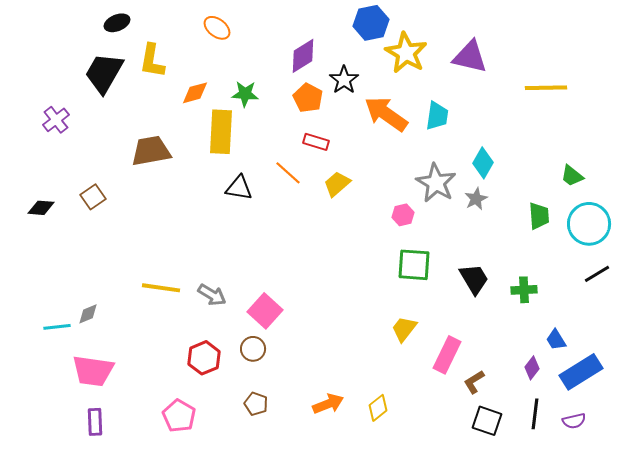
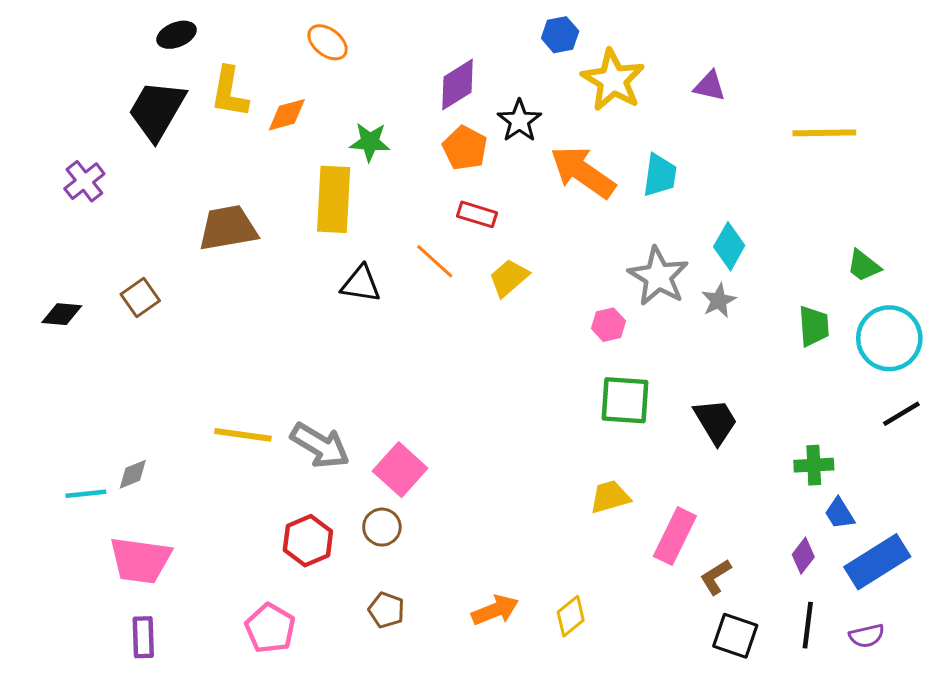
blue hexagon: (371, 23) -> (560, 35), size x0.7
purple triangle: (470, 57) -> (710, 86), size x0.6
orange diamond: (195, 93) -> (287, 115), moved
green cross: (524, 290) -> (814, 465), moved
gray arrow: (212, 295) -> (320, 445), size x1.4
yellow trapezoid: (404, 329) -> (610, 497), turned 36

